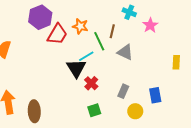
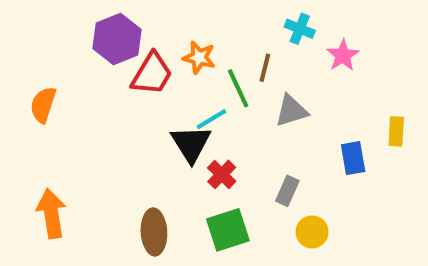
gray triangle: (125, 52) -> (291, 111), turned -42
blue rectangle: (155, 95) -> (353, 158), moved
green square: (94, 110) -> (228, 230), size x1.5
brown ellipse: (34, 111) -> (154, 232), moved

